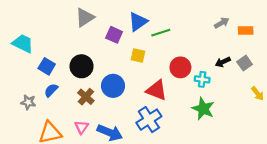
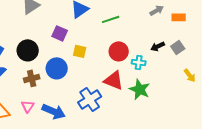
green line: (161, 33) -> (111, 19), moved
purple square: (114, 35) -> (60, 33), moved
yellow square: (138, 55) -> (80, 51), moved
red triangle: (156, 90) -> (114, 80), moved
brown cross: (86, 97) -> (32, 78), turned 35

